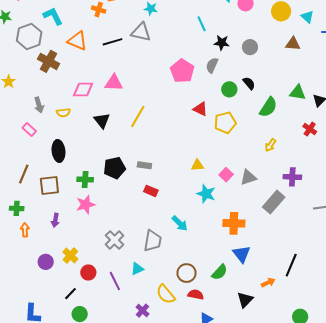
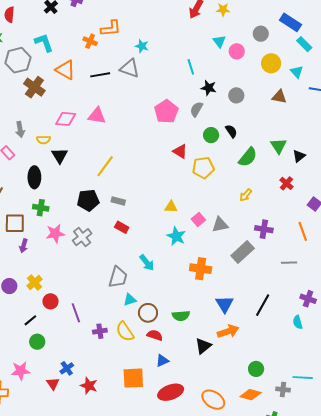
green triangle: (298, 93) -> (279, 146), turned 42
yellow line: (138, 117) -> (105, 166), moved
black triangle: (102, 121) -> (60, 156), moved
green cross: (85, 180) -> (41, 208), moved
brown square: (49, 186) -> (15, 223), moved
gray cross: (115, 240) -> (82, 237), moved
blue triangle: (242, 254) -> (225, 304), moved
black line: (291, 265) -> (263, 305), moved
cyan triangle: (137, 269) -> (130, 300), moved
green semicircle: (220, 272) -> (181, 316), turned 36
orange arrow: (268, 282) -> (228, 331), size x1.5
purple cross: (143, 311) -> (100, 331), moved, turned 32

